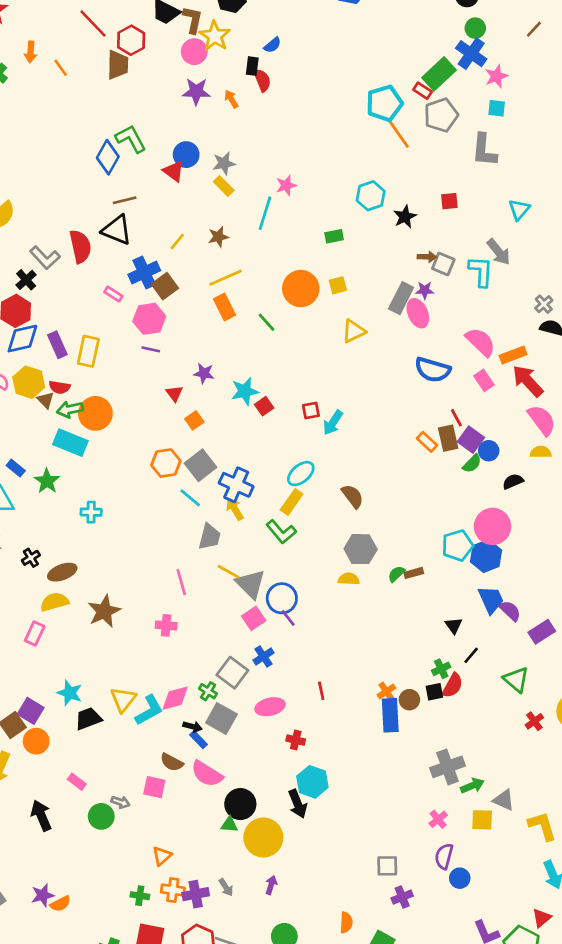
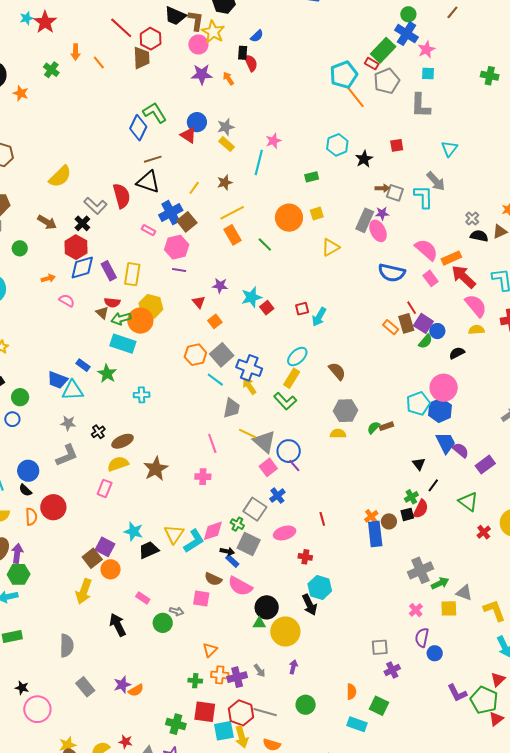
yellow hexagon: (29, 382) -> (151, 306), moved

